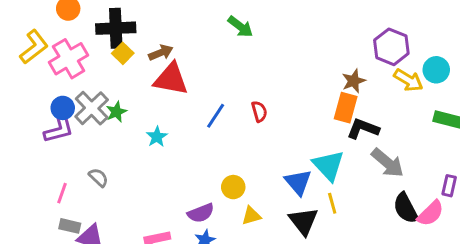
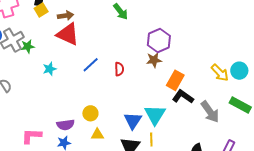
purple hexagon: (391, 47) -> (159, 41), moved
brown star: (354, 81) -> (154, 60), moved
gray arrow: (388, 163) -> (210, 112), moved

